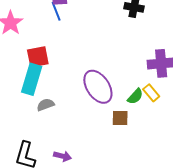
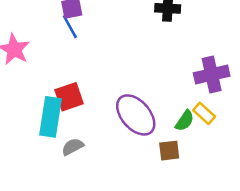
red square: (38, 57) -> (69, 97), moved

